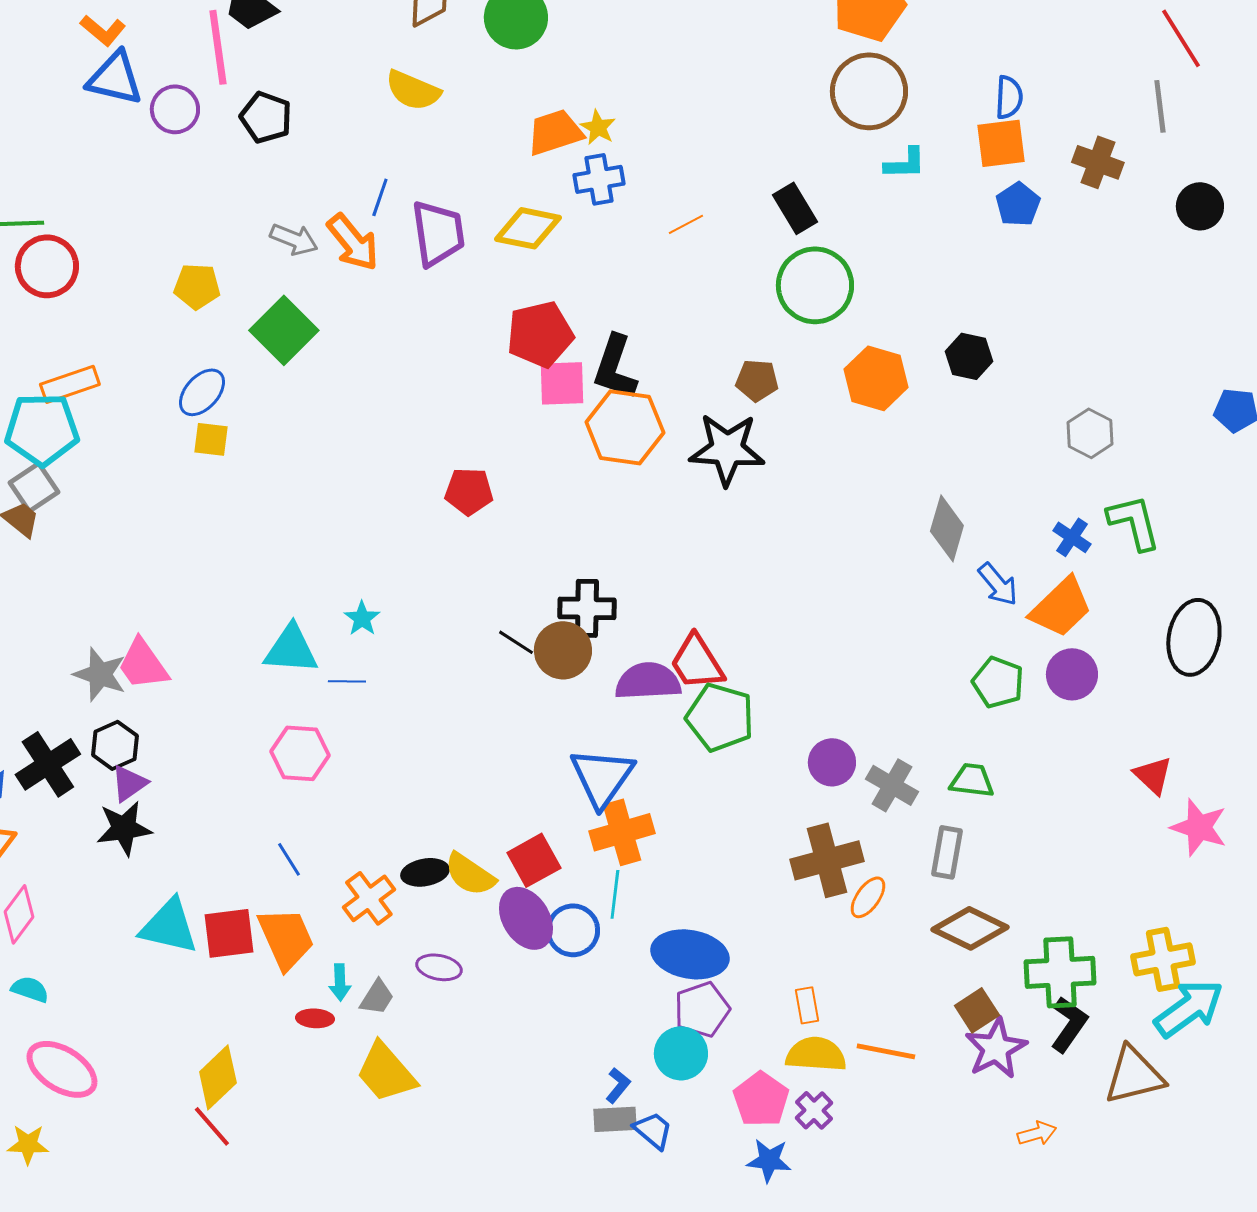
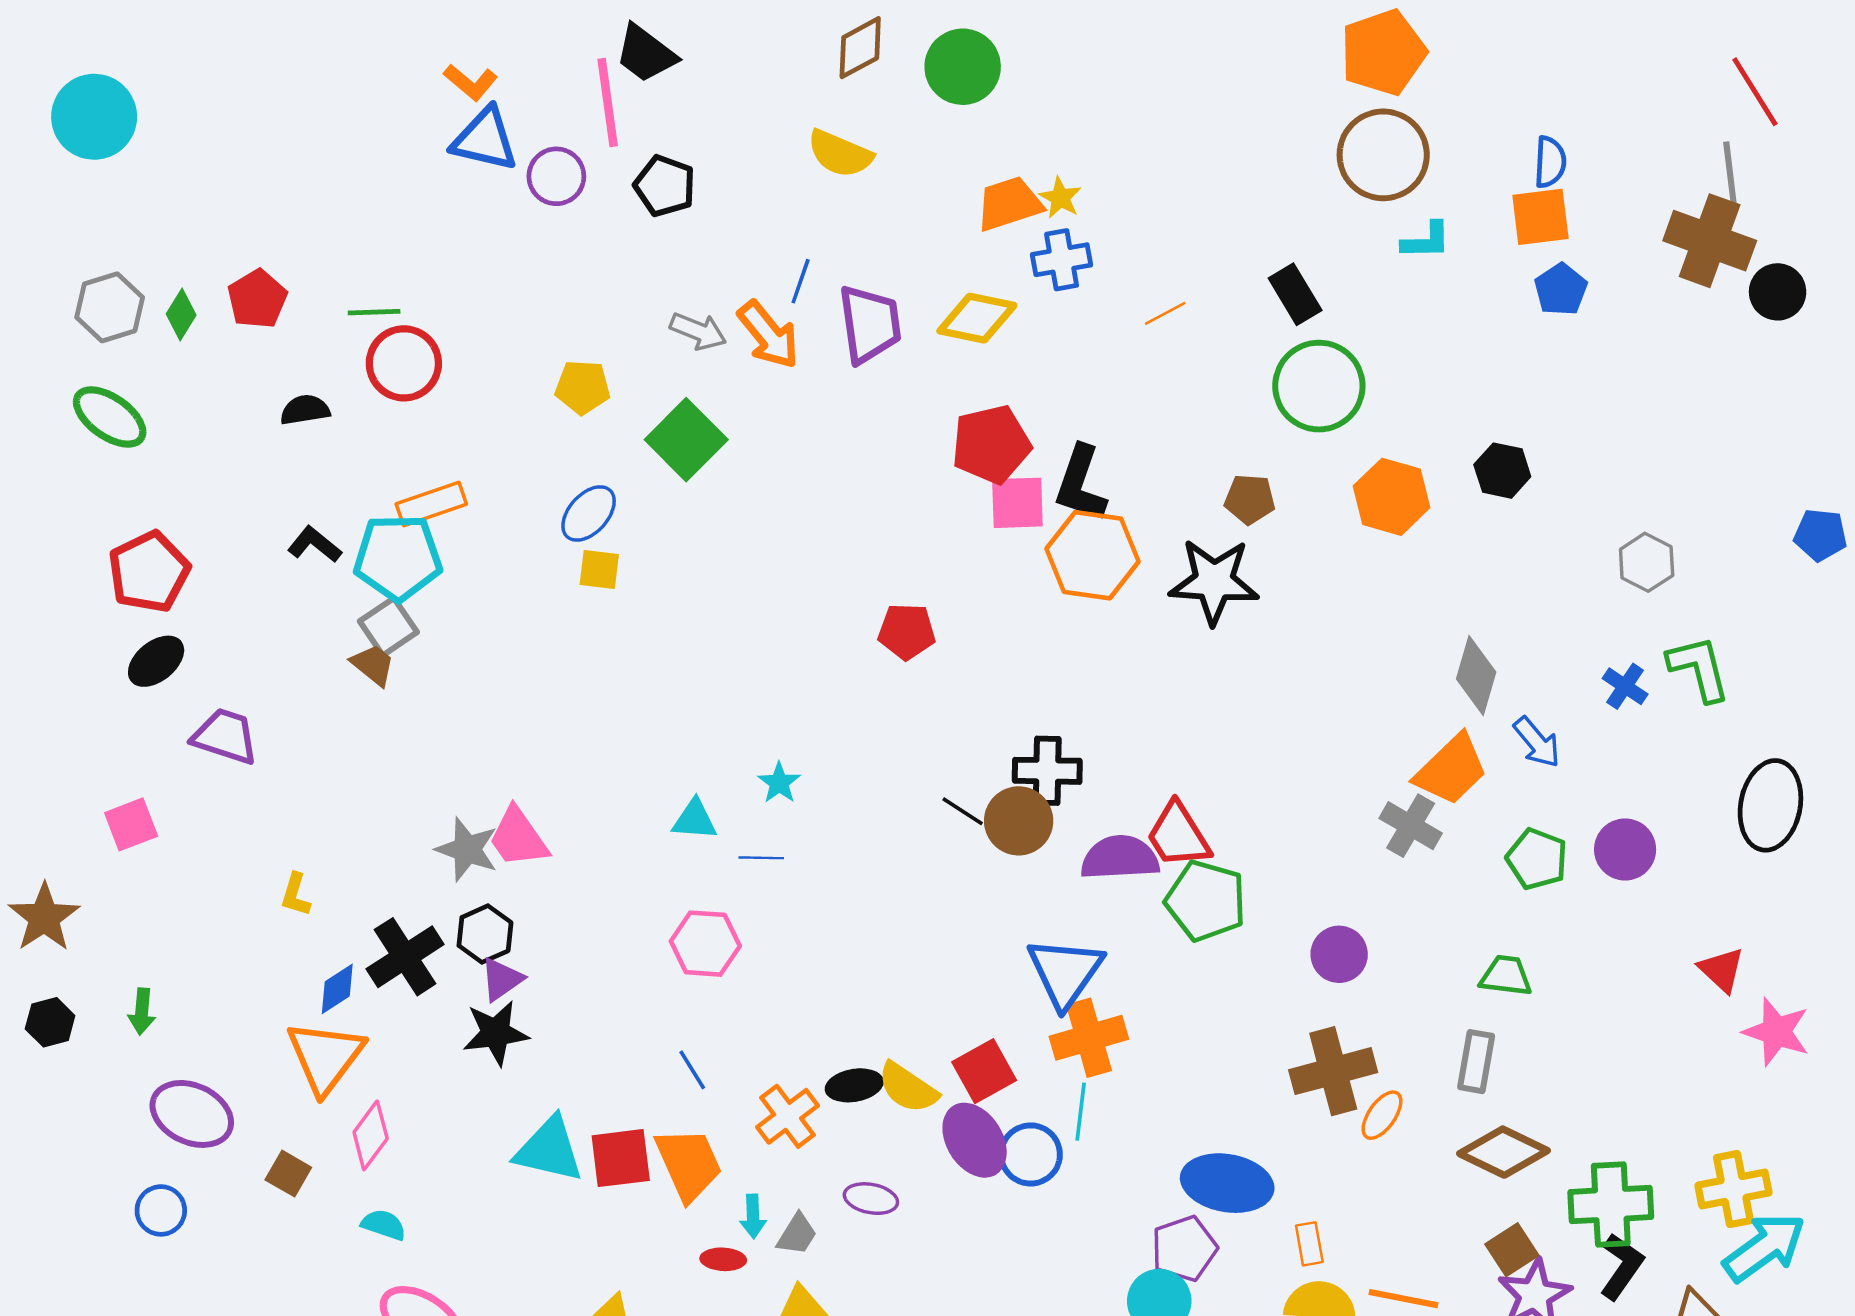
brown cross: (1098, 162) -> (1710, 241), moved, size x1.5
orange trapezoid: (1061, 607) -> (1451, 770), moved
cyan triangle: (291, 649) -> (695, 820), size x0.7
gray cross: (892, 785) -> (1411, 826), moved
blue ellipse: (690, 954) -> (1227, 1183), moved

